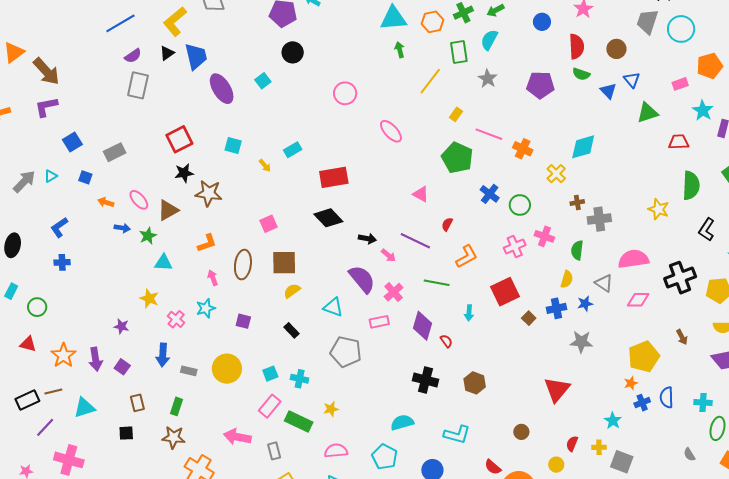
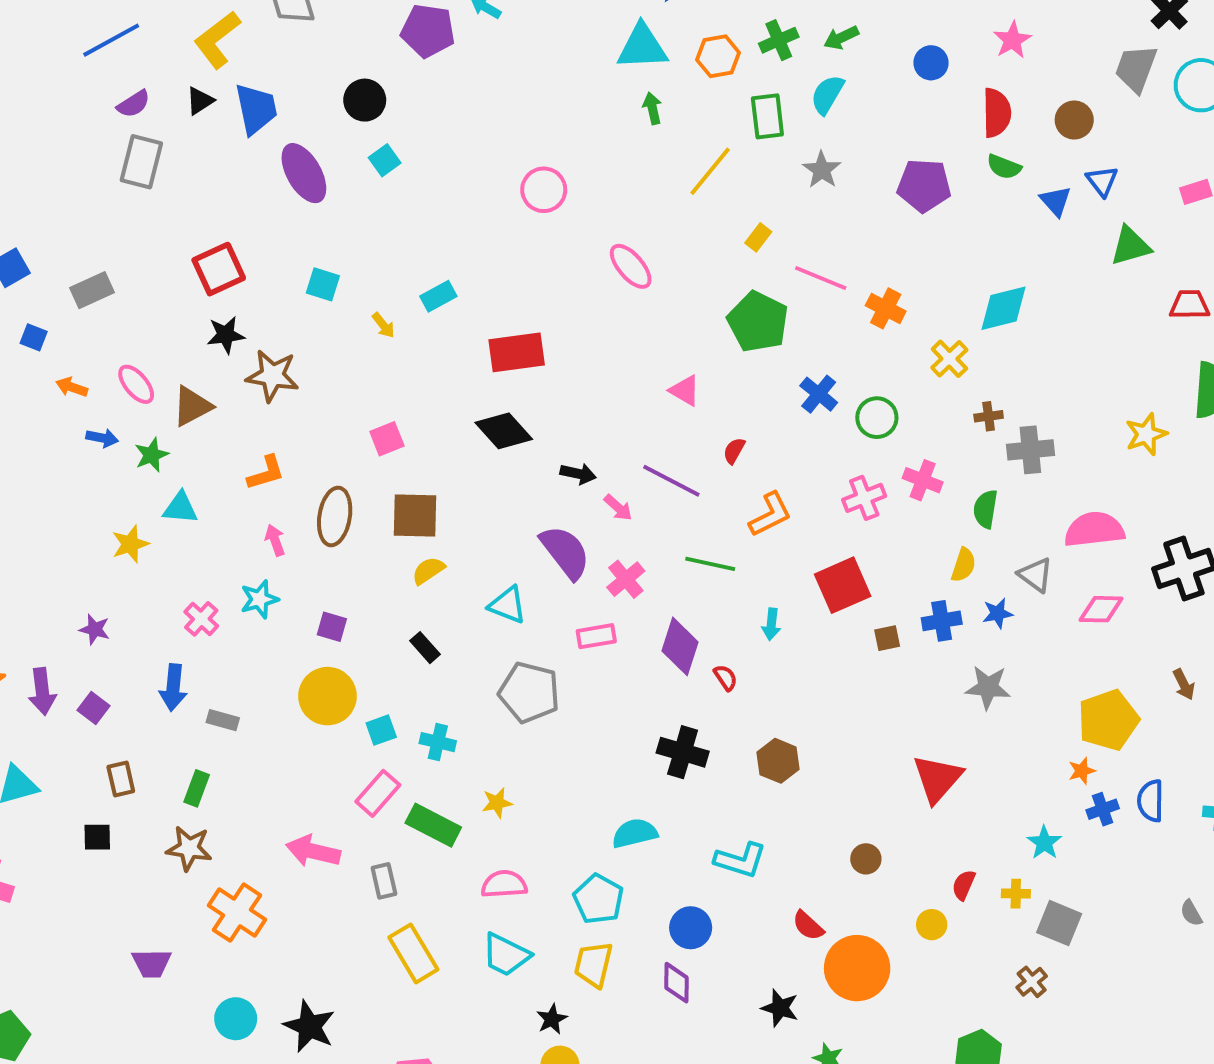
black circle: (293, 52) -> (365, 100), moved
yellow star: (658, 209) -> (1146, 434), turned 30
yellow star: (149, 298) -> (130, 544), moved, turned 30
brown square: (529, 318) -> (887, 638), turned 32
yellow circle: (227, 369) -> (328, 696), moved

